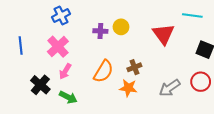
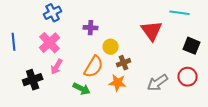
yellow circle: (121, 27) -> (111, 47), moved
black cross: (40, 85) -> (33, 80), turned 30
green arrow: (68, 97) -> (82, 89), moved

